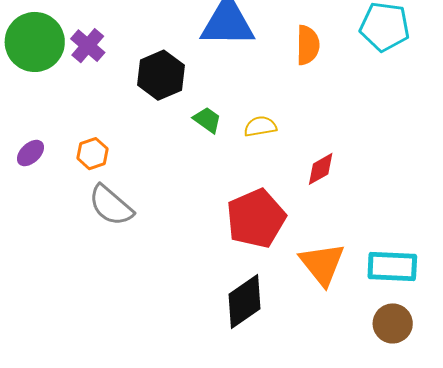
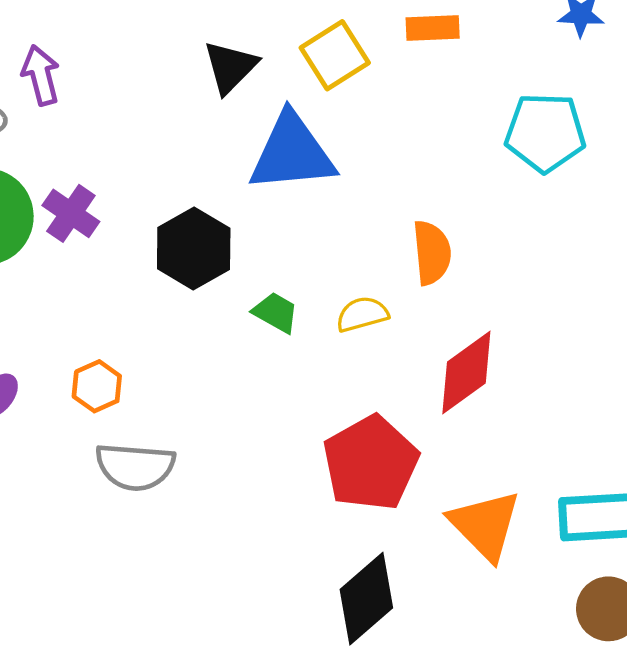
orange semicircle: (308, 45) -> (432, 253), moved
red diamond: (321, 169) -> (466, 373), size x1.5
gray semicircle: (111, 205) -> (135, 467), turned -30

